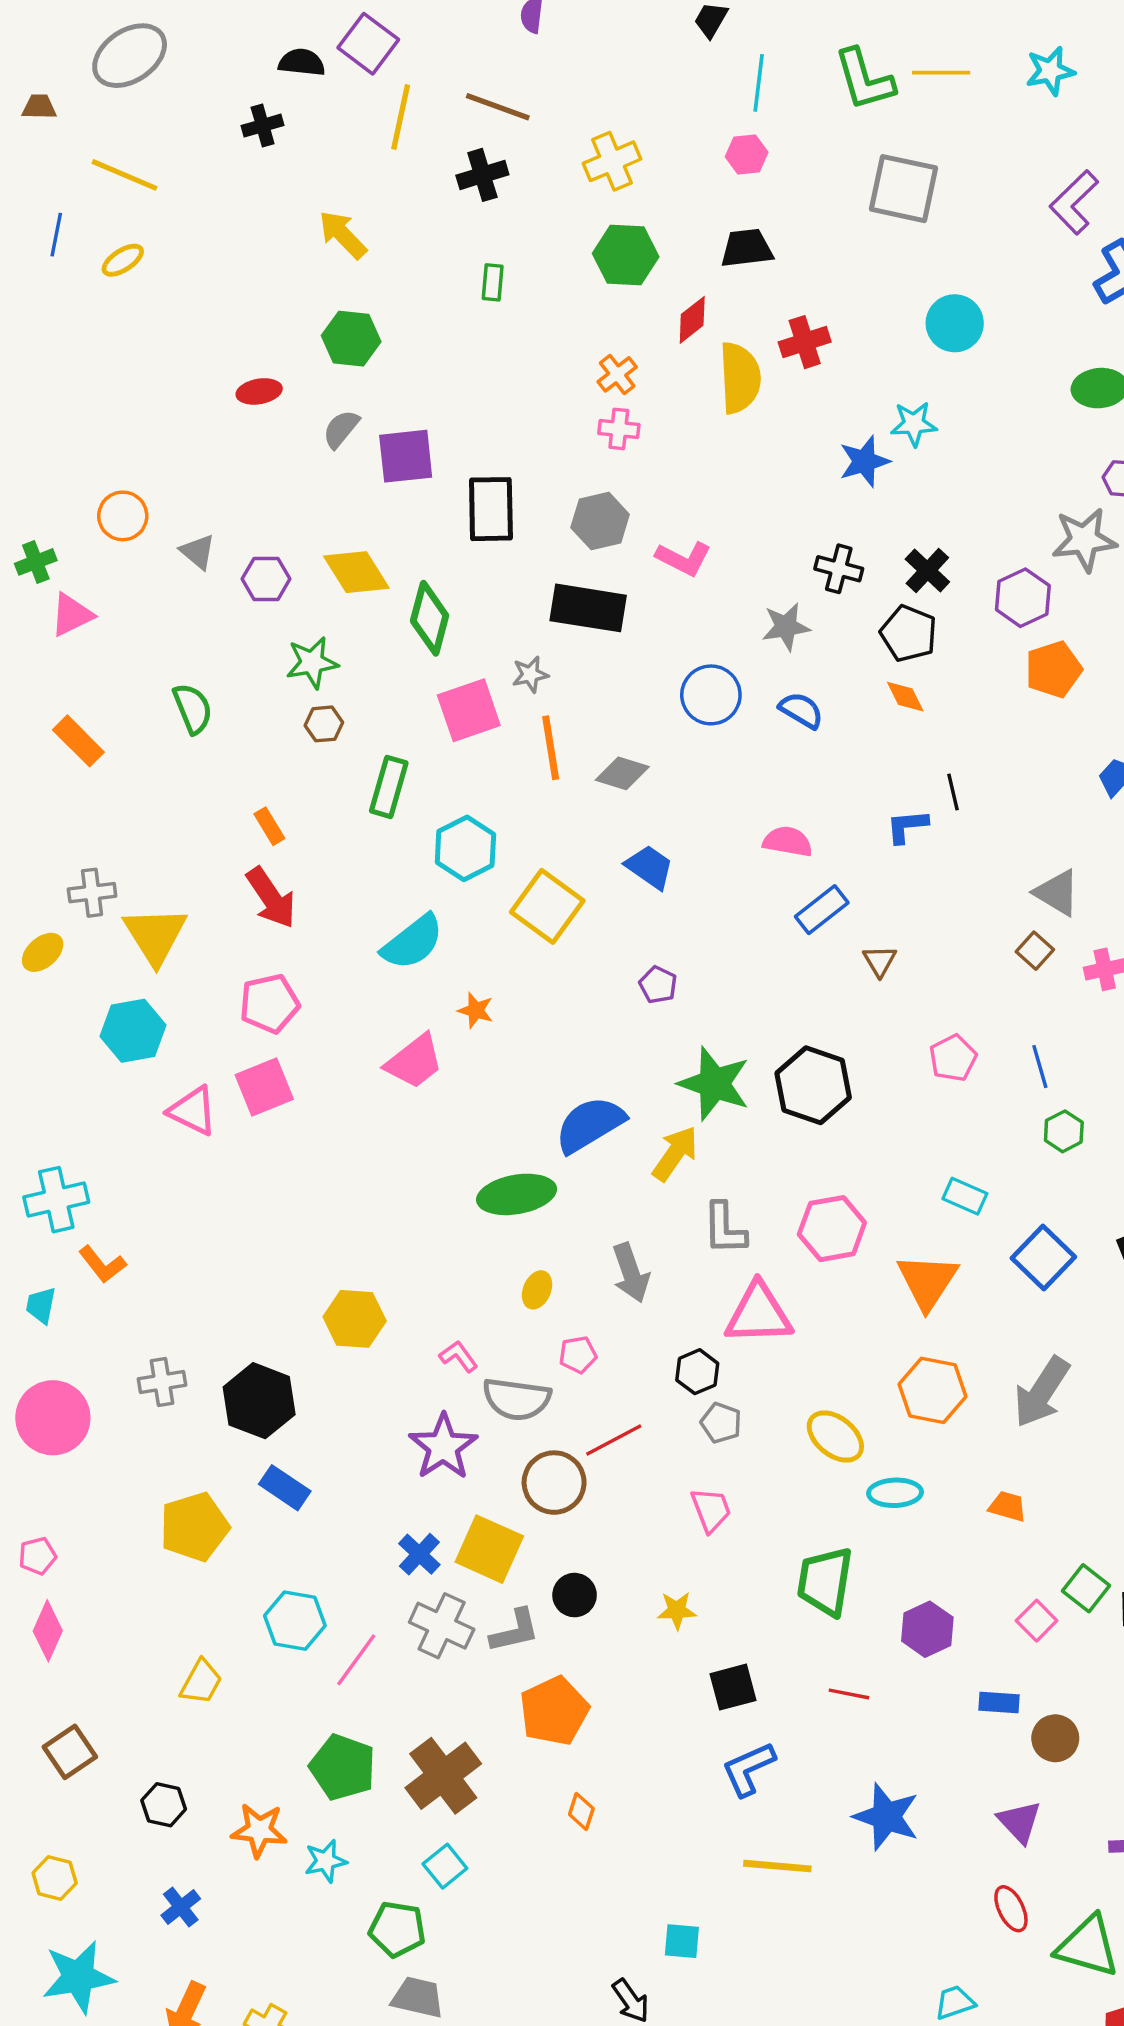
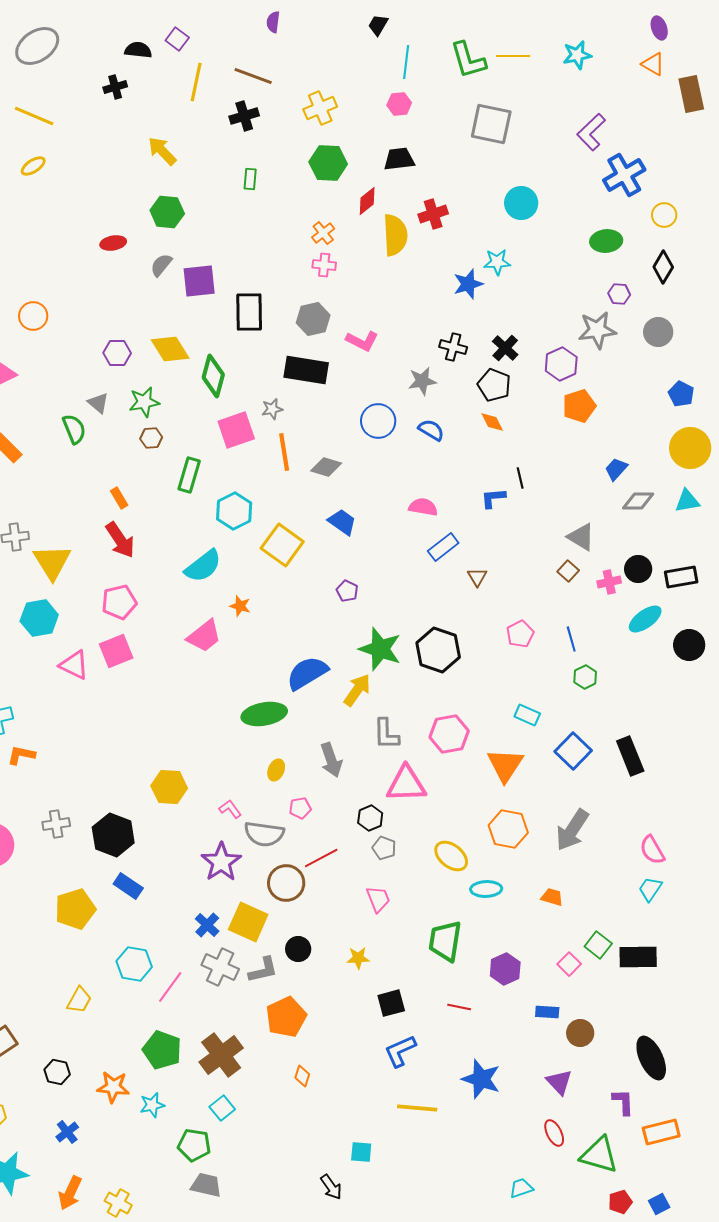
purple square: (368, 44) -> (177, 39), size x0.7
gray triangle: (198, 552) -> (98, 403), moved
orange L-shape: (102, 1264) -> (21, 755), turned 140

